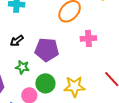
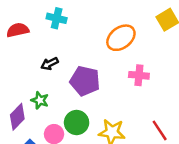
green star: (22, 67) -> (40, 100), moved

